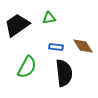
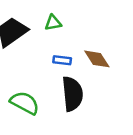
green semicircle: (27, 67) -> (25, 103), moved, turned -90

